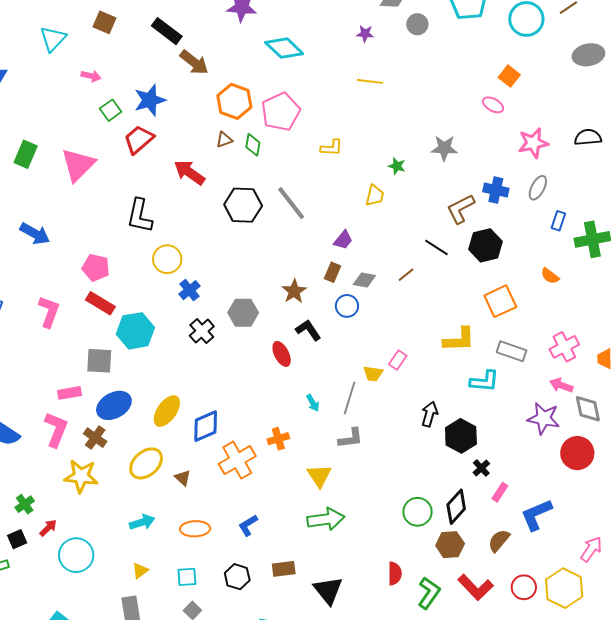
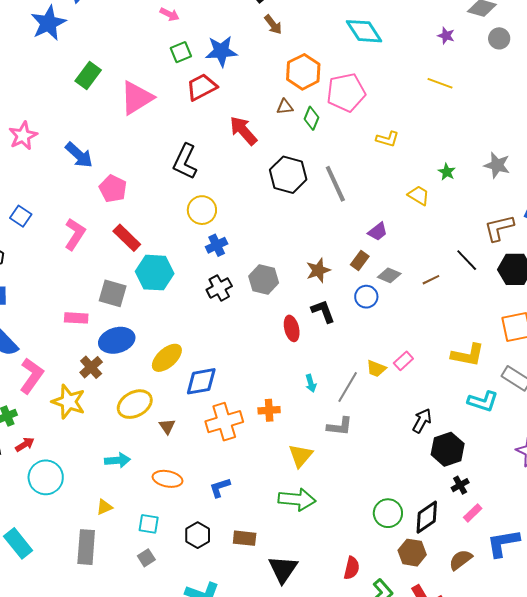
brown arrow: (194, 62) -> (273, 25), size x0.7
yellow trapezoid: (375, 196) -> (419, 195), turned -85
pink pentagon: (96, 268) -> (113, 189), moved
pink L-shape: (56, 430) -> (32, 376), moved

